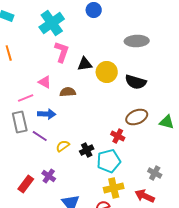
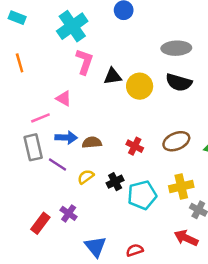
black semicircle: (136, 82) -> (179, 82), moved
brown semicircle: (68, 92) -> (92, 142), moved
red cross: (118, 136) -> (135, 146), moved
yellow cross: (114, 188) -> (181, 187), moved

